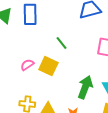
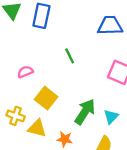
yellow square: (48, 66) -> (46, 98), moved

